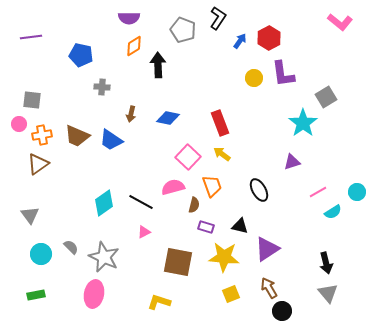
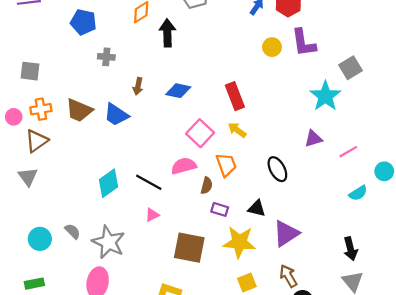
pink circle: (19, 124) -> (14, 117), moved
pink line: (318, 192) -> (348, 152), moved
gray triangle: (30, 215) -> (28, 177), moved

